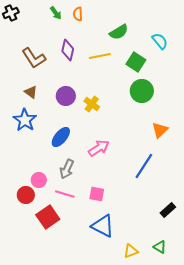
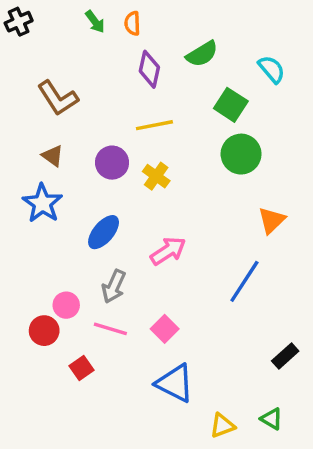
purple diamond: (68, 50) -> (149, 69), moved
yellow line: (100, 56) -> (154, 125), moved
pink square: (97, 194) -> (165, 329), turned 35
red square: (48, 217) -> (81, 368), size x0.6

